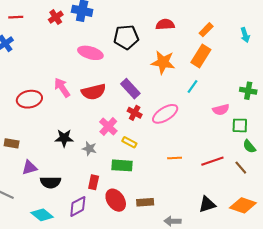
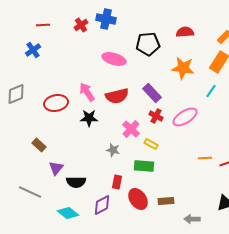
black star: (64, 138) -> (89, 118), moved
brown rectangle: (12, 143) -> (39, 145), turned 32
orange line: (175, 158) -> (205, 158), moved
purple triangle: (29, 168) -> (56, 168), turned -35

